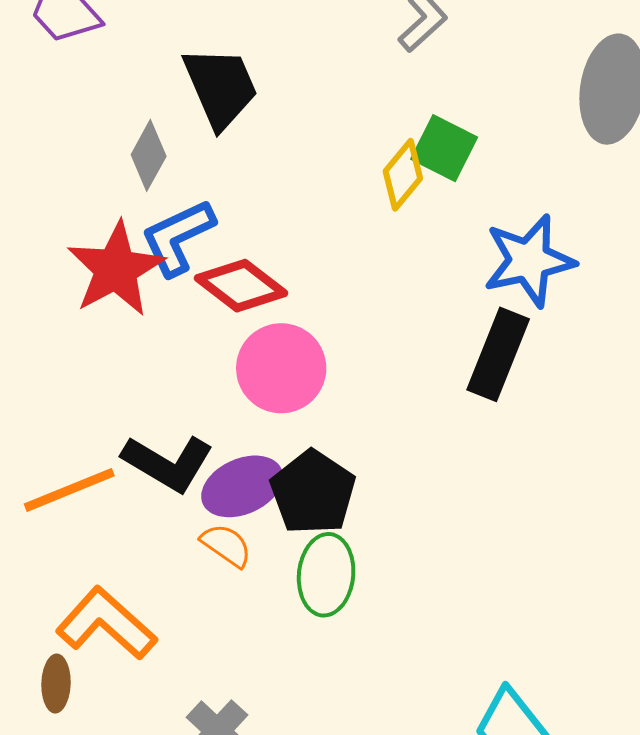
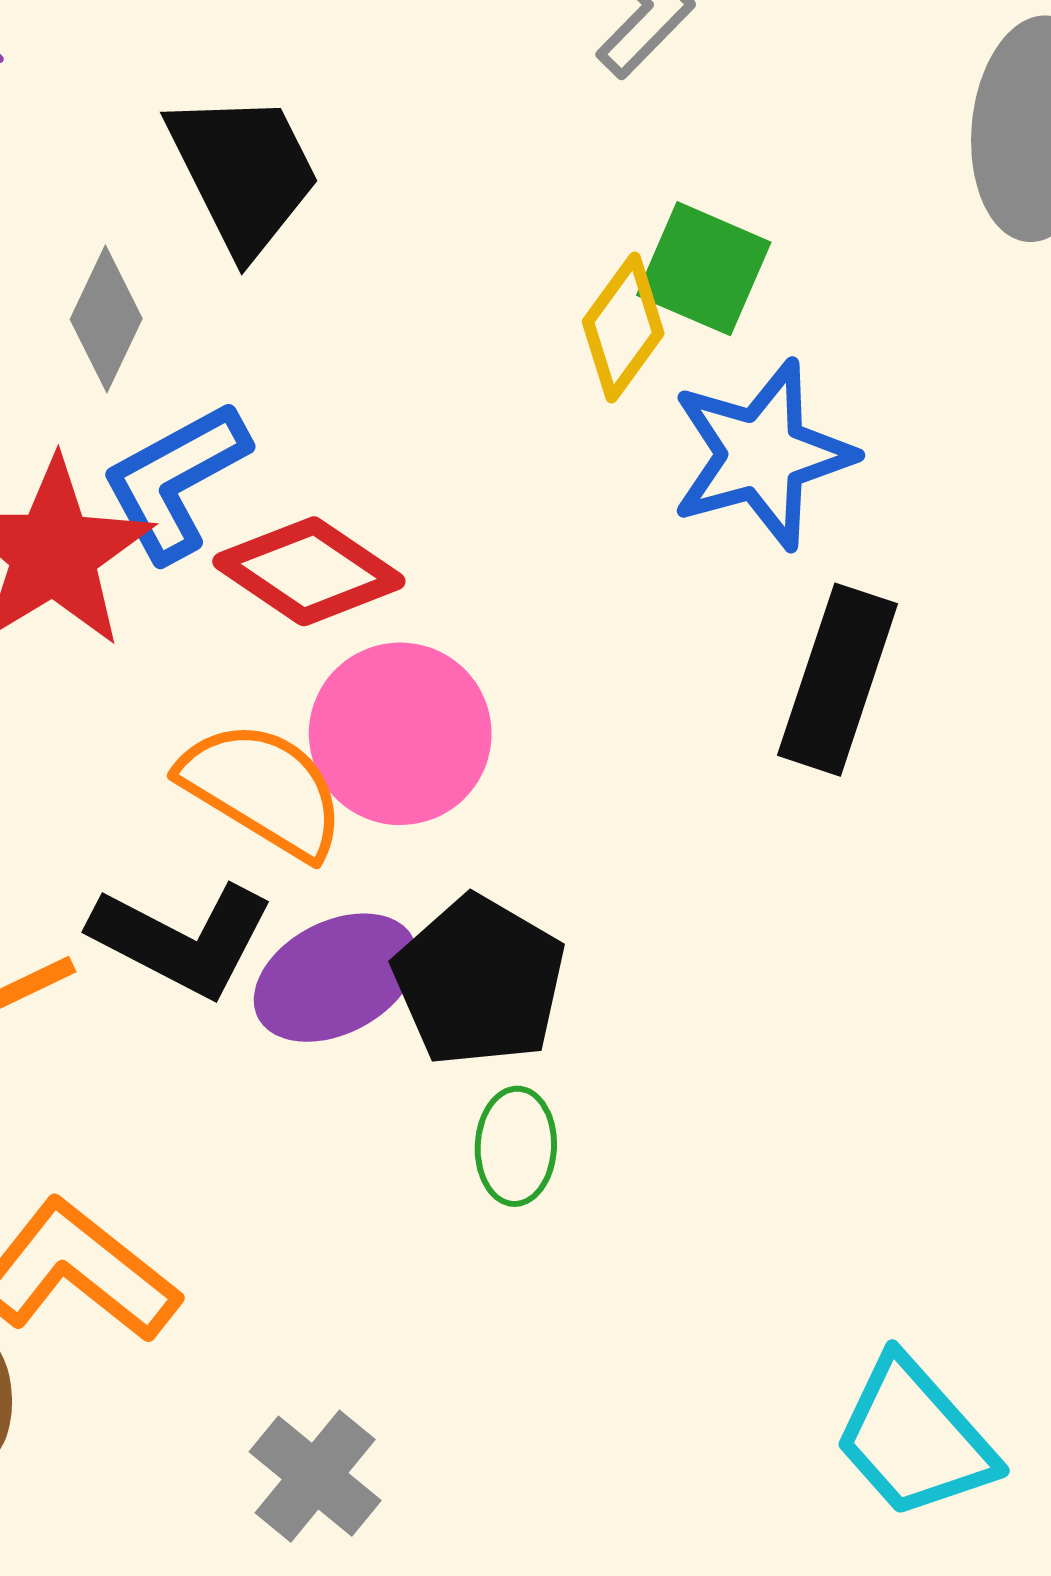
blue star: (529, 261) -> (762, 455), moved
orange semicircle: (226, 545) -> (263, 789), moved, size x1.6
green ellipse: (326, 575) -> (516, 1146), size x0.7

